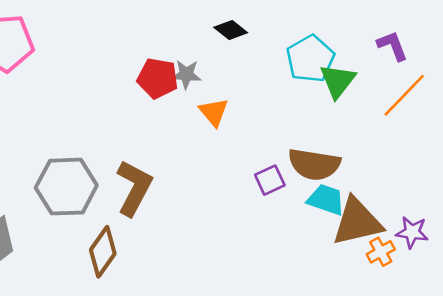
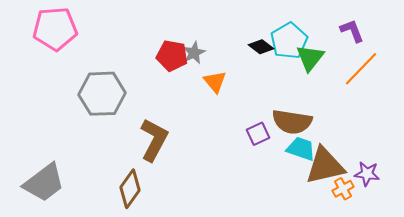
black diamond: (231, 30) -> (261, 47), moved
gray star: (186, 74) -> (194, 53), turned -30
gray hexagon: (66, 187) -> (102, 94), moved

